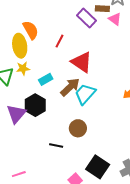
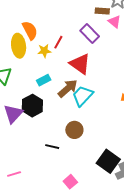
purple rectangle: (86, 18) -> (90, 34), moved
yellow star: (23, 68) -> (44, 51), moved
black square: (98, 167) -> (108, 161), moved

